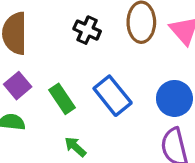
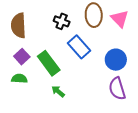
blue rectangle: (113, 96) -> (79, 47), moved
green rectangle: (62, 99) -> (49, 63), size x1.4

